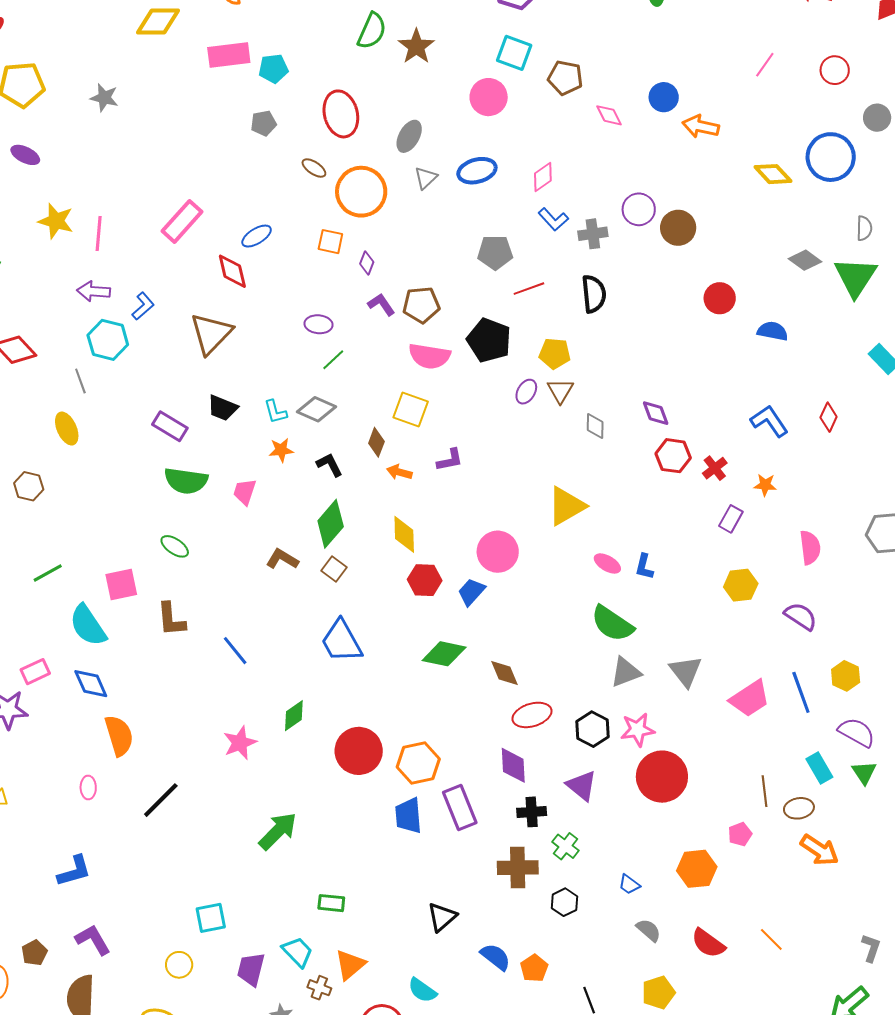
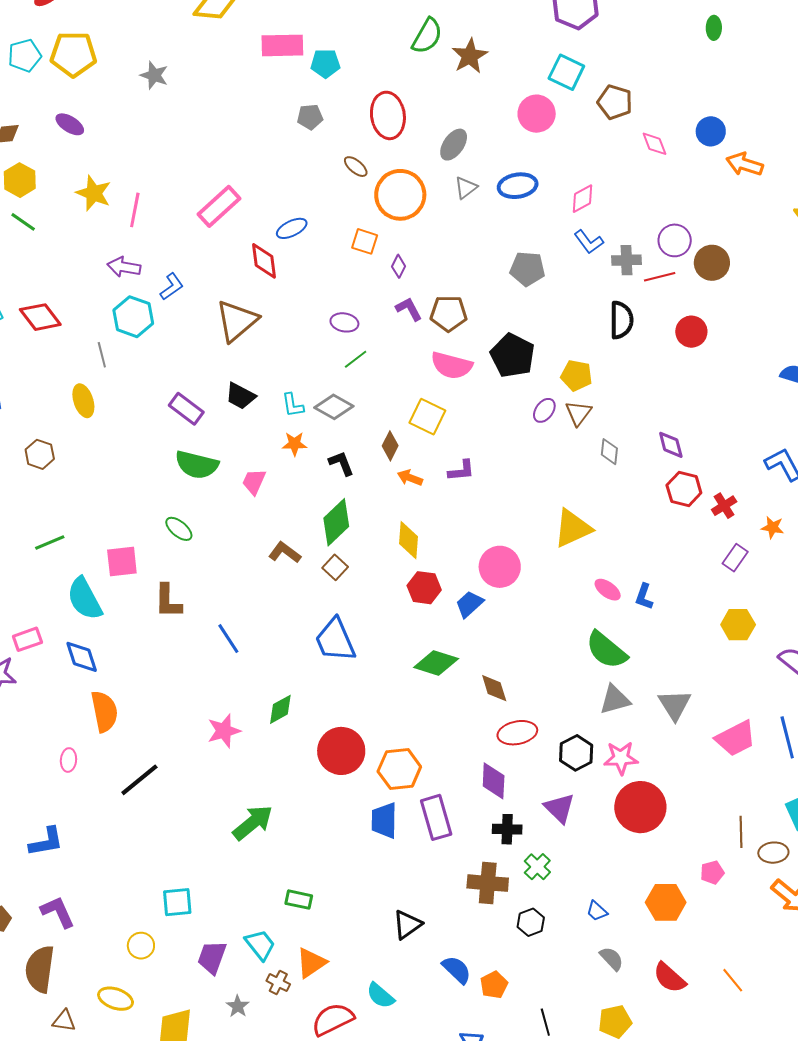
red line: (529, 289) -> (660, 277), moved
red circle: (720, 298) -> (691, 332), moved

